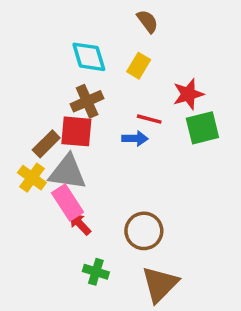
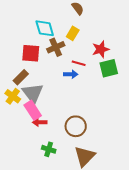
brown cross: (87, 101) -> (56, 47), moved
red square: (76, 131) -> (31, 53), moved
gray triangle: (67, 172) -> (33, 93), turned 45
red arrow: (80, 224) -> (40, 122), turned -48

